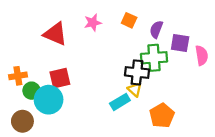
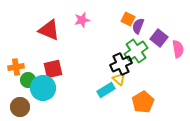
orange square: (129, 20) -> (128, 19), moved
purple square: (180, 43) -> (159, 38), turned 30
green cross: (154, 58) -> (136, 51), turned -30
black cross: (137, 72) -> (121, 64), turned -30

